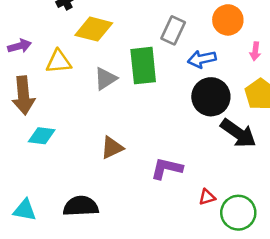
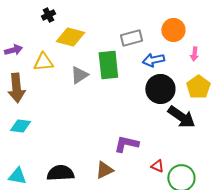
gray rectangle: (173, 30) -> (131, 38), turned 50
cyan diamond: (42, 136) -> (20, 126), moved
brown triangle: (112, 148) -> (104, 170), moved
red triangle: (207, 197) -> (157, 166), turned 40

